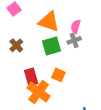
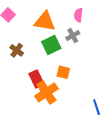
pink semicircle: (76, 26) -> (78, 15), moved
orange cross: (39, 92) -> (46, 92), turned 30

